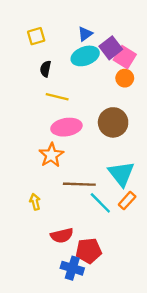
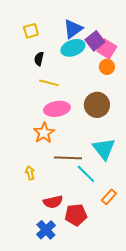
blue triangle: (85, 34) -> (73, 29), size x1.5
orange rectangle: (127, 201) -> (109, 197), moved
blue cross: (72, 268) -> (46, 230), moved, turned 30

